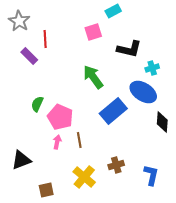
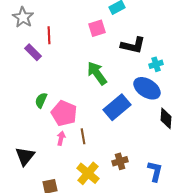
black triangle: (21, 160) -> (25, 156), turned -30

